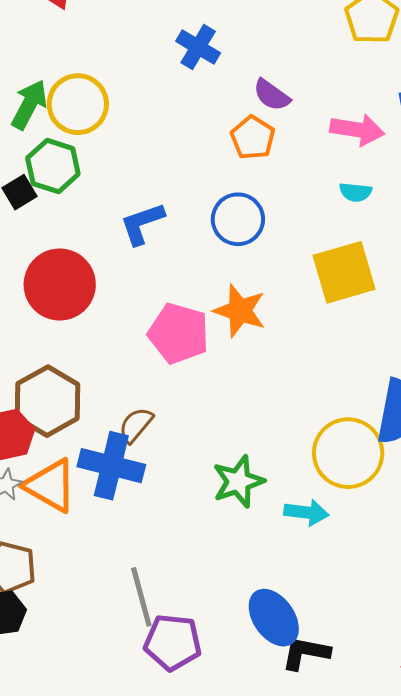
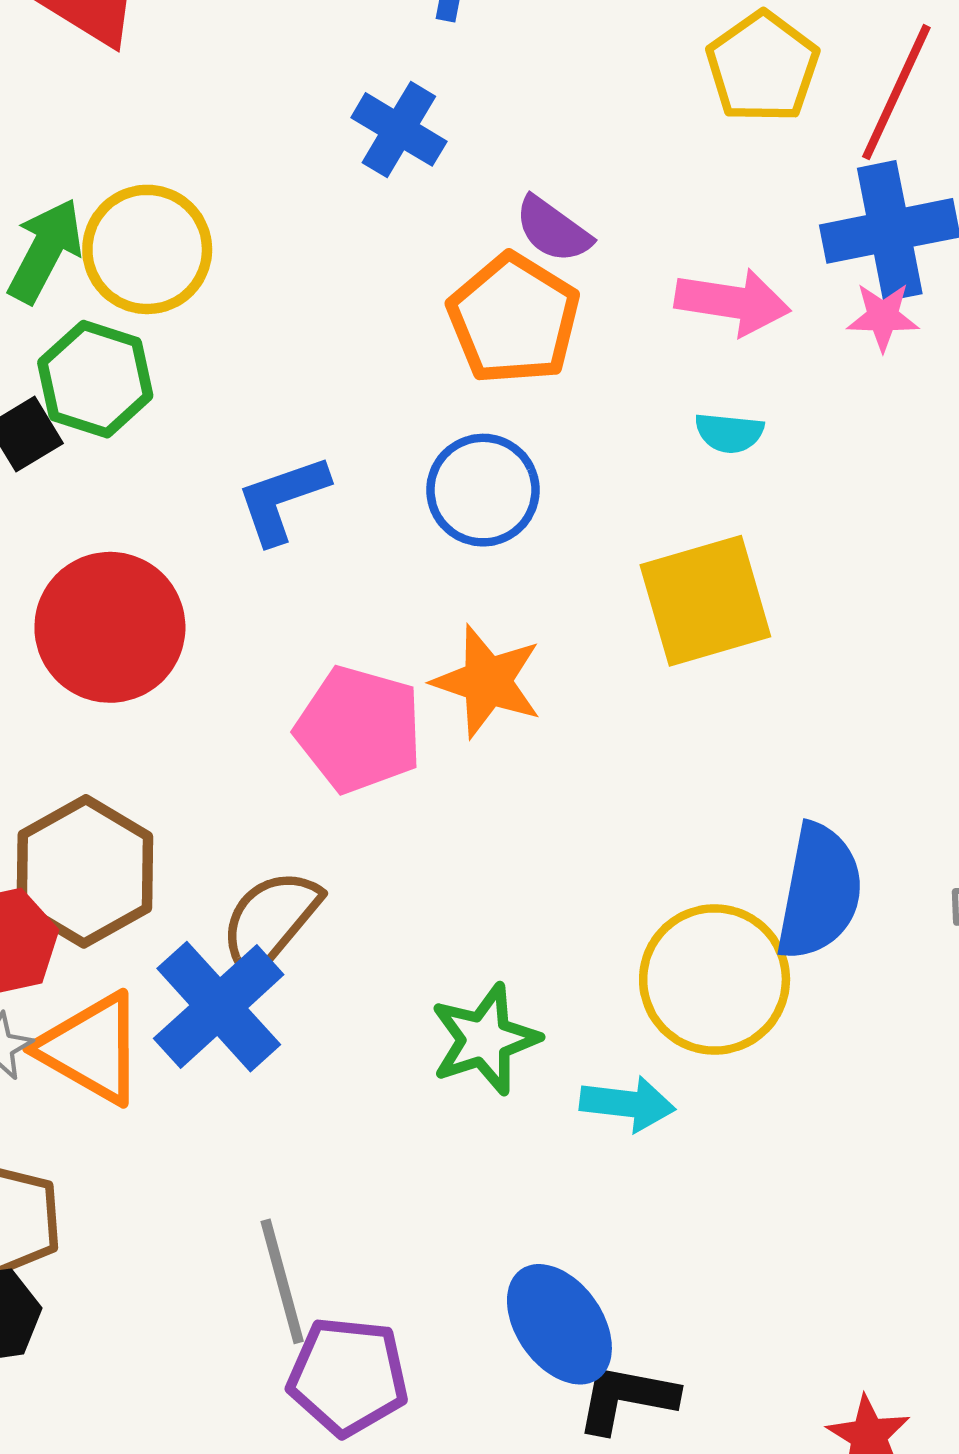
orange pentagon: (253, 138) -> (514, 319), size x1.4
brown semicircle: (136, 425) -> (270, 921), size x1.4
blue cross: (111, 466) -> (219, 1007), turned 34

